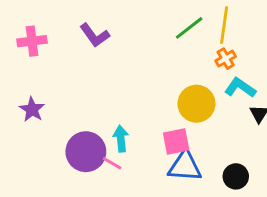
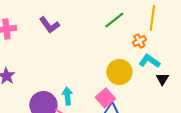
yellow line: (224, 25) -> (152, 18), moved
pink square: (176, 141) -> (105, 98), turned -30

